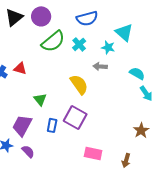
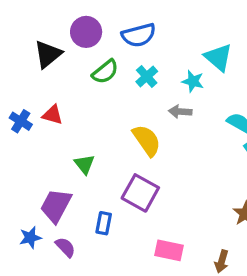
black triangle: (14, 17) -> (48, 54), moved
blue semicircle: (87, 18) -> (139, 35), moved
green semicircle: (53, 41) -> (105, 72), size x0.7
blue rectangle: (52, 125) -> (104, 223), moved

